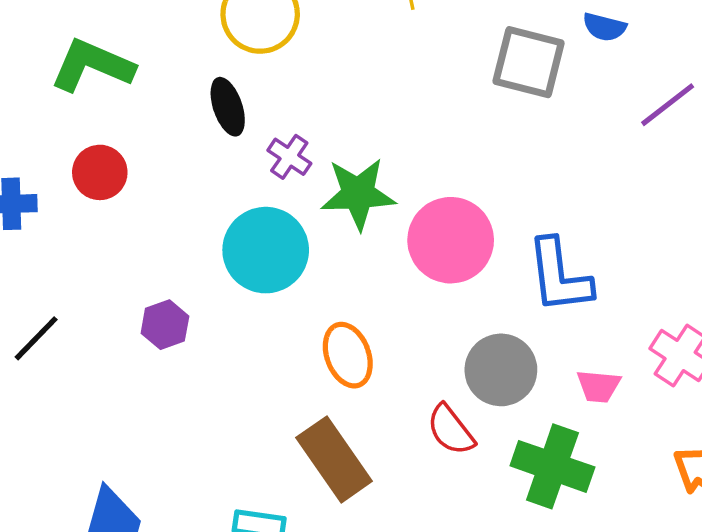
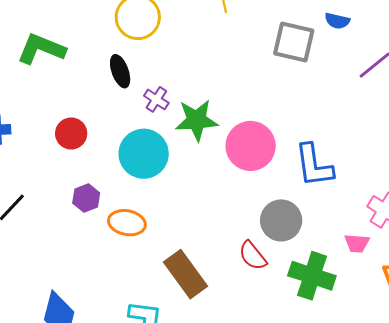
red circle: (100, 172) -> (71, 133), moved
orange ellipse: (348, 355) -> (127, 223), moved, turned -57
pink trapezoid: (599, 386) -> (357, 243), moved

